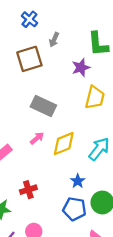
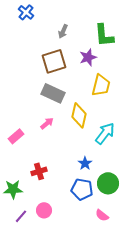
blue cross: (29, 19) -> (26, 12), moved
brown square: (29, 59) -> (54, 61), moved
yellow diamond: (64, 144) -> (79, 115), moved, turned -55

